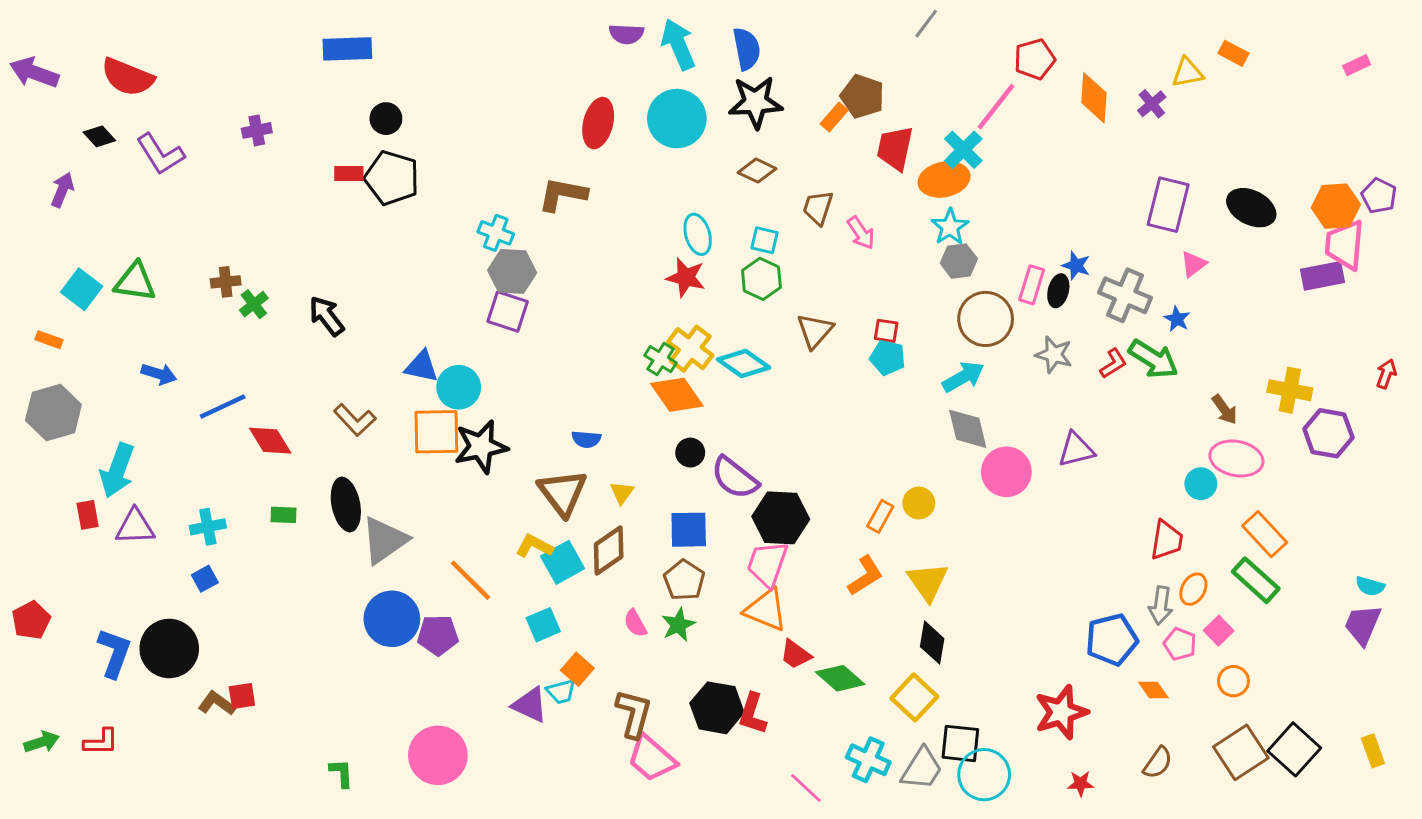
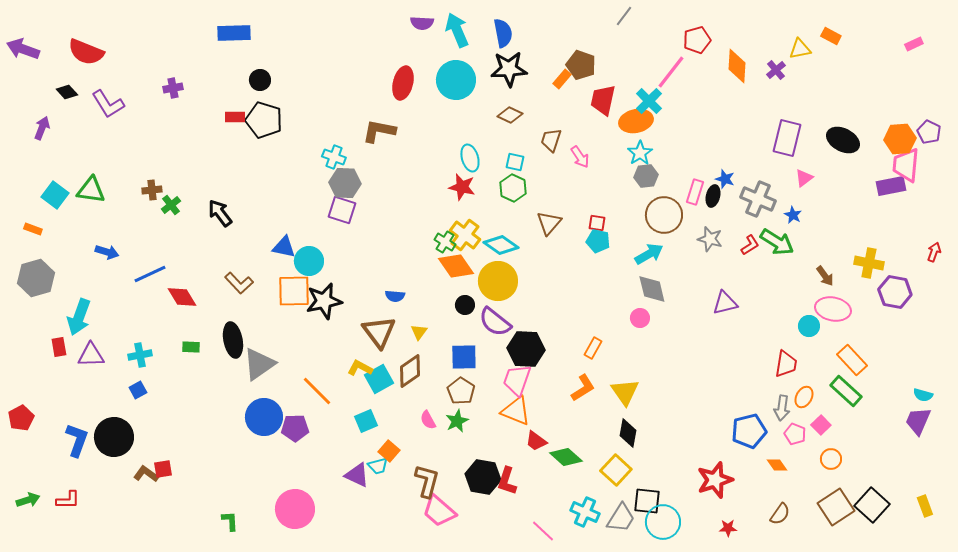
pink circle: (1006, 472) -> (640, 318), moved, size x0.6
yellow circle: (919, 503) -> (498, 281), moved, size x1.8

